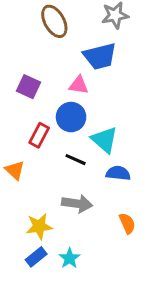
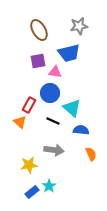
purple square: (29, 87) -> (38, 61), moved, turned -35
orange triangle: (15, 170) -> (20, 122), moved
orange semicircle: (127, 223) -> (91, 154), moved
blue rectangle: (36, 257) -> (32, 192), moved

